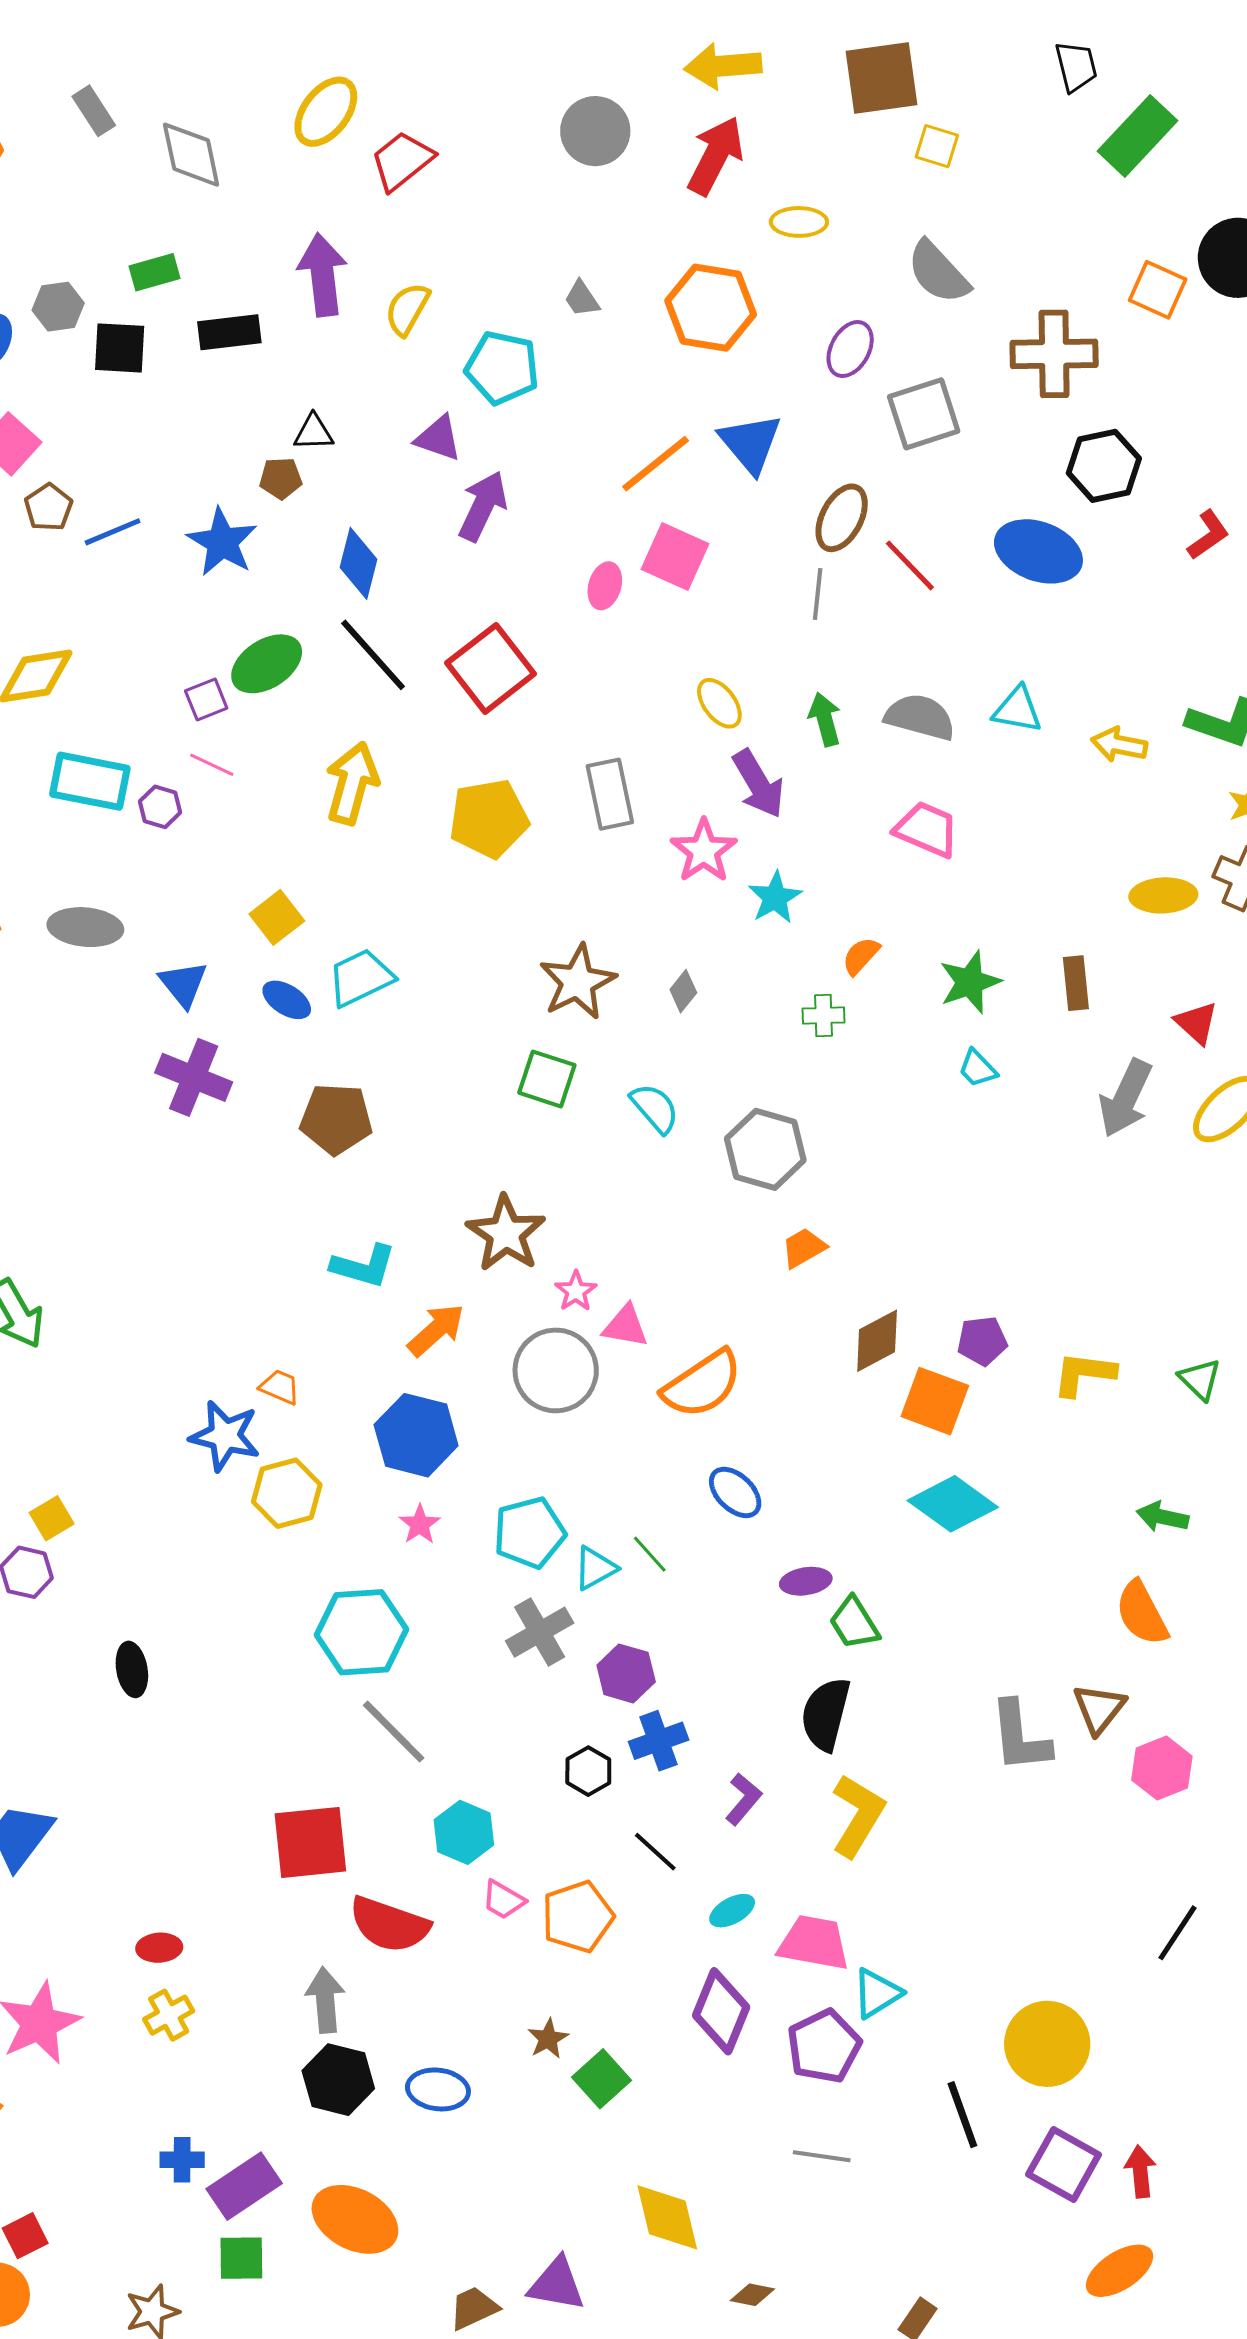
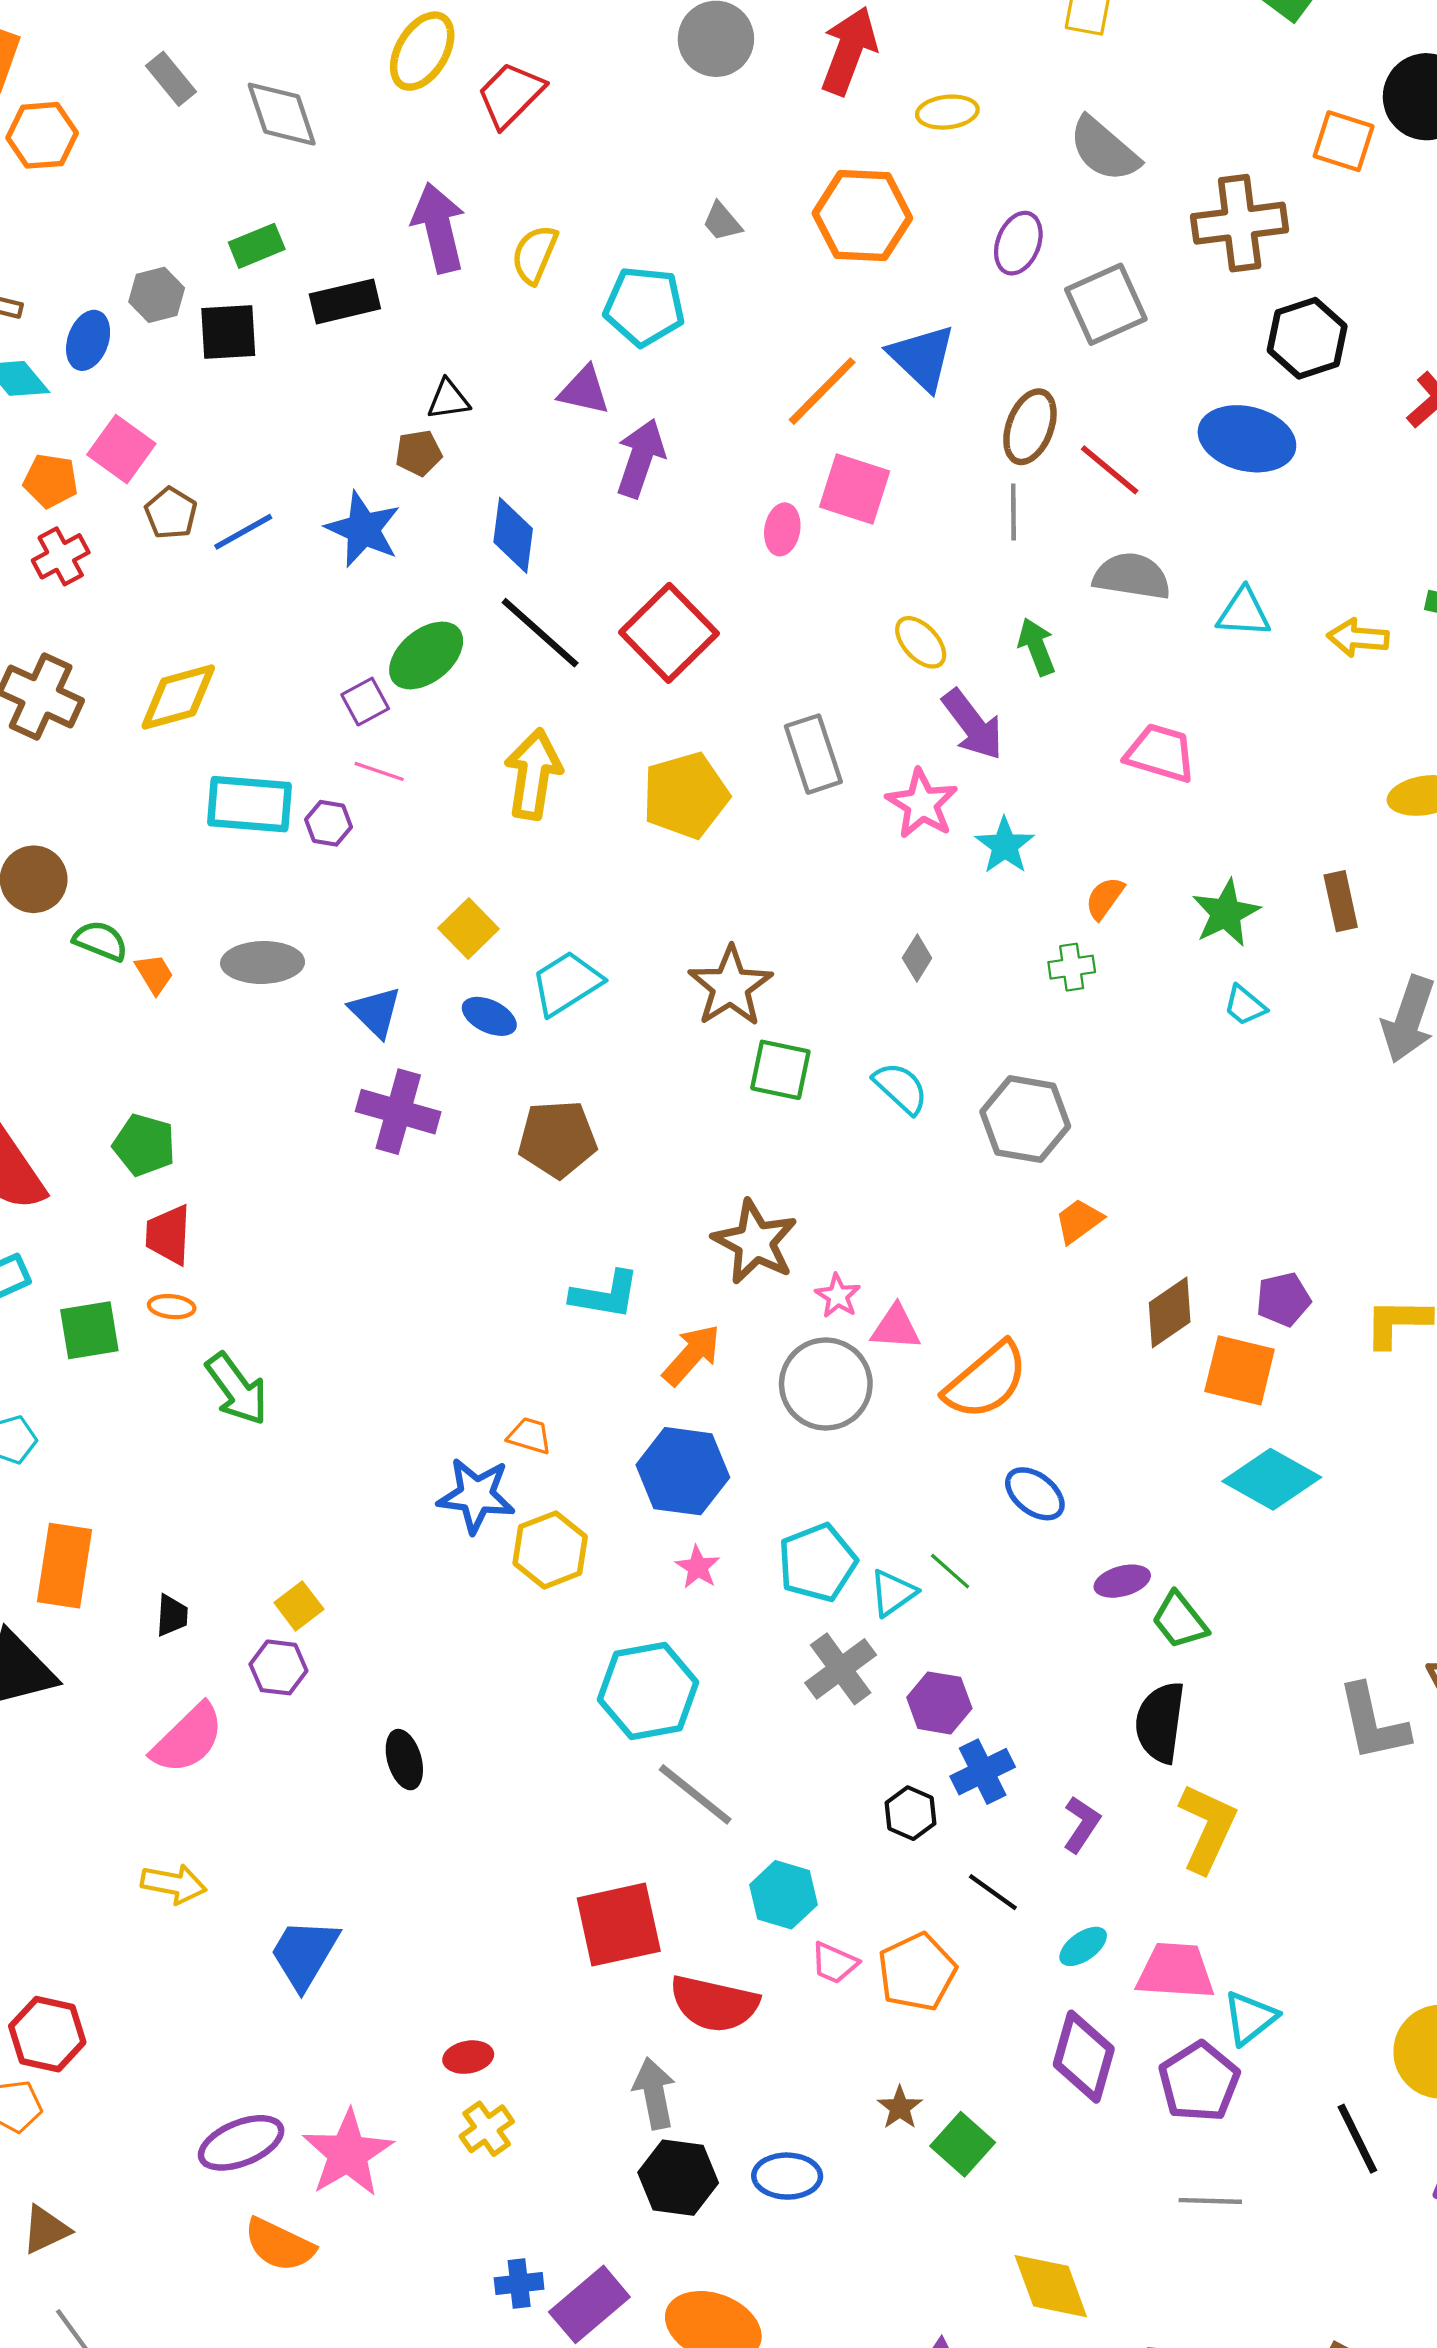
gray semicircle: (920, 717) -> (1132, 576), moved
brown star: (578, 982) -> (730, 986), moved

